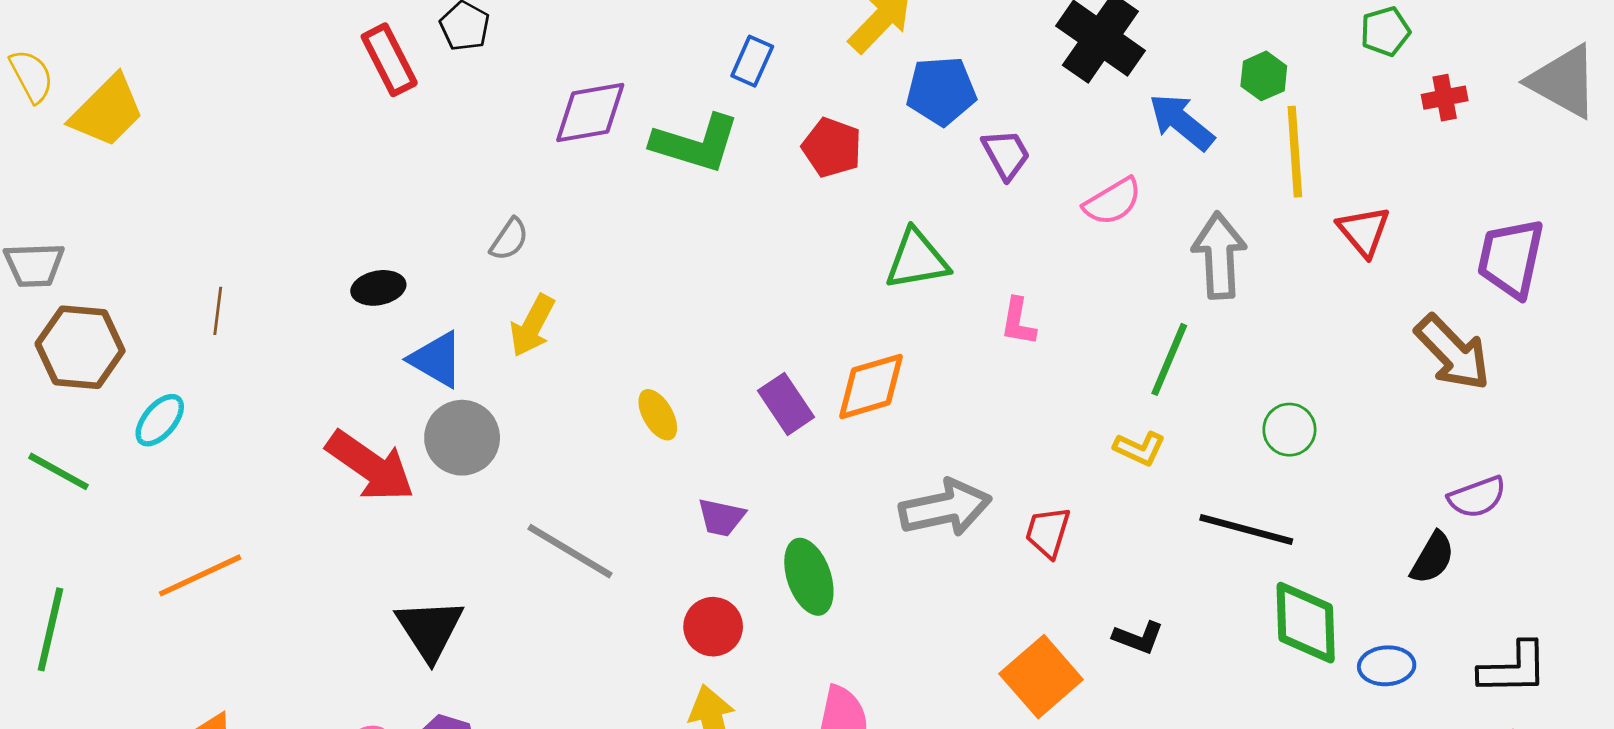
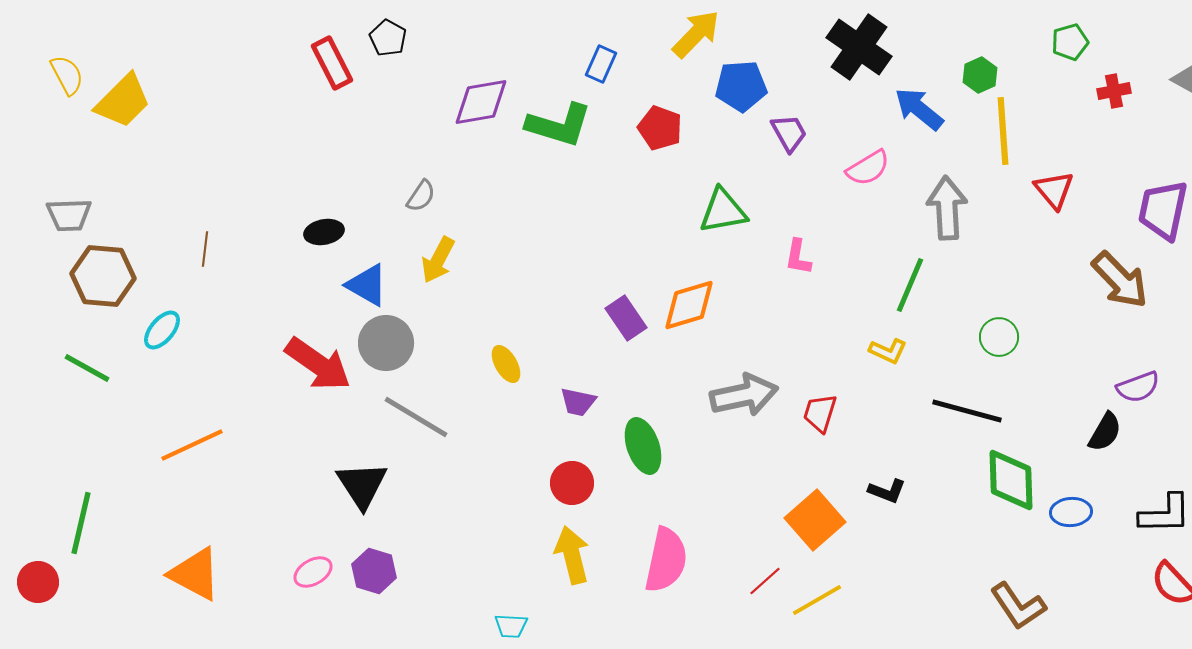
yellow ellipse: (658, 415) -> (506, 364), moved
gray line: (570, 551) -> (416, 417), moved
green line: (50, 629) -> (81, 523), moved

